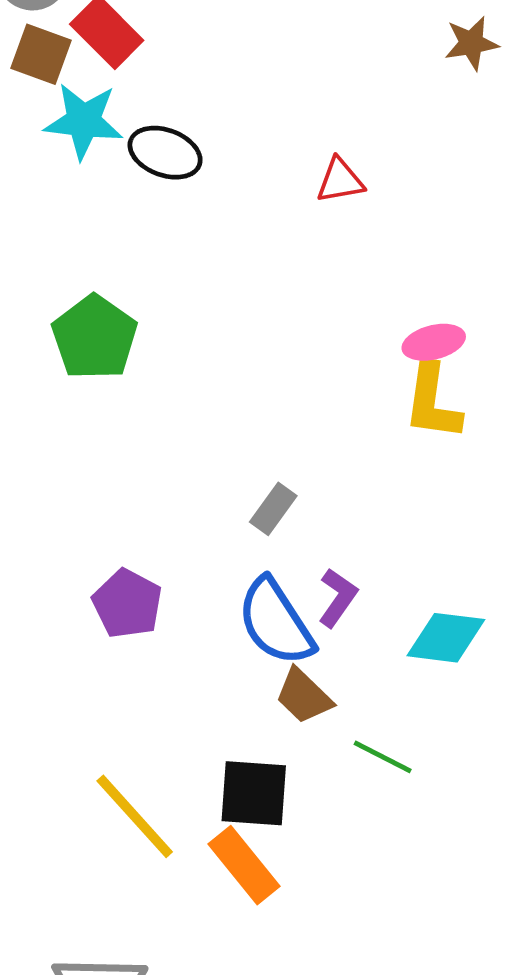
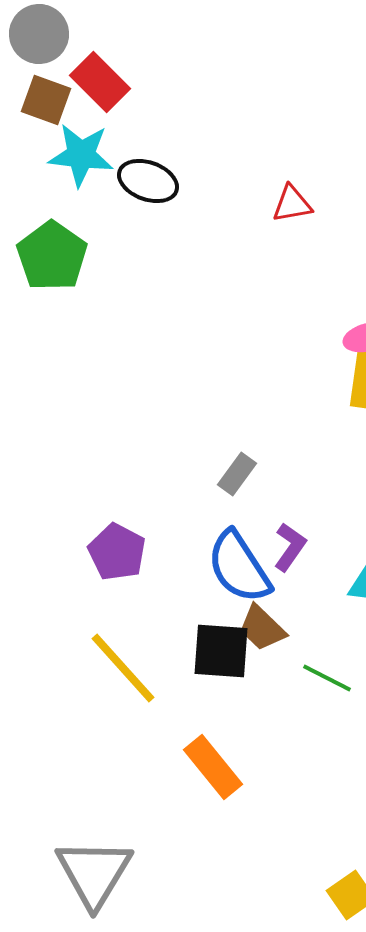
green pentagon: (95, 337) -> (52, 256), moved
black square: (254, 793) -> (221, 651), moved
yellow line: (135, 816) -> (123, 668), moved

